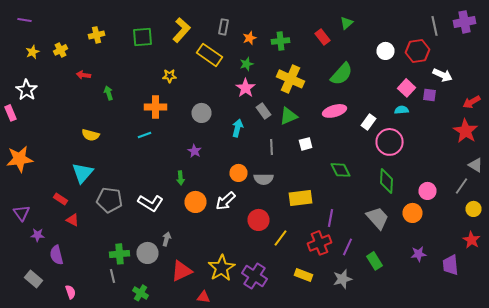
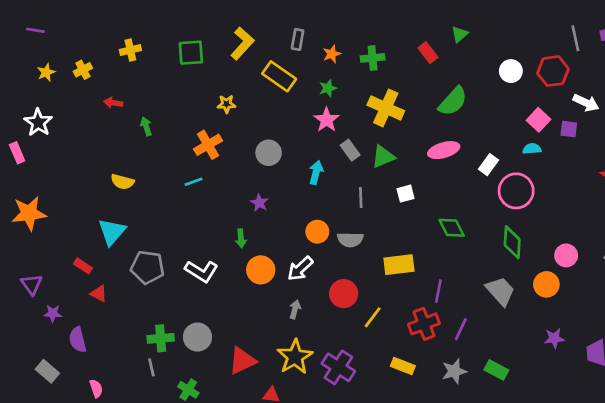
orange cross: (156, 107) -> (208, 145), turned -30
gray arrow: (166, 239) -> (295, 309), moved
green rectangle: (374, 261) -> (496, 370), moved, turned -30

